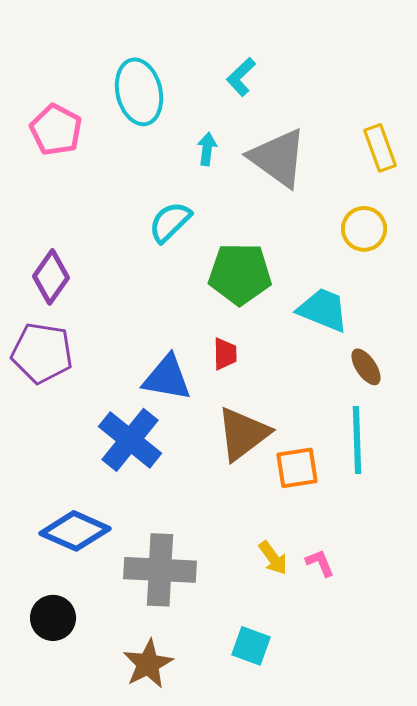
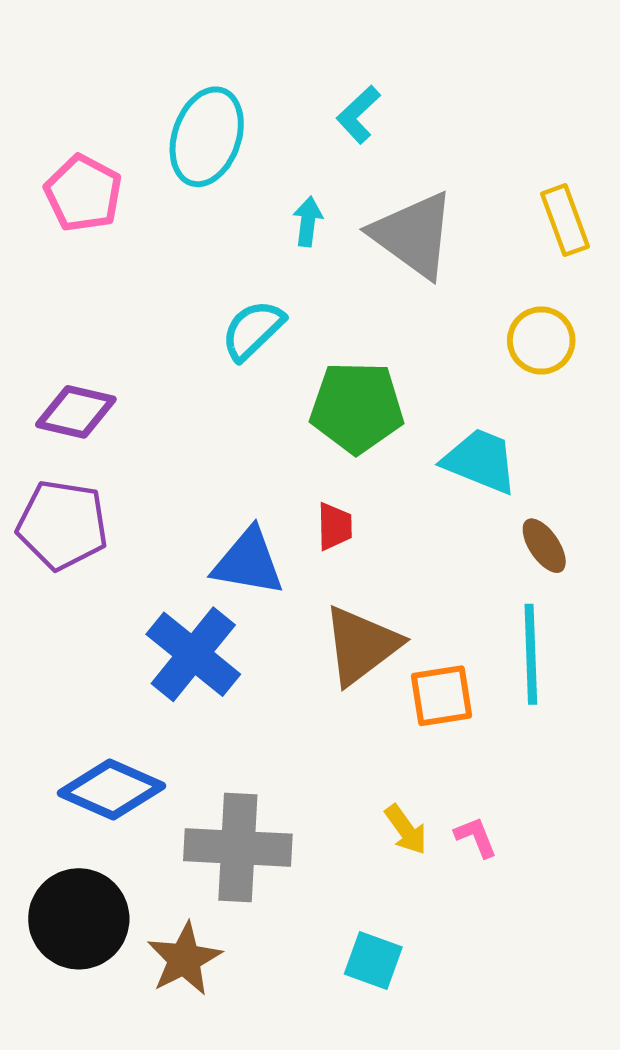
cyan ellipse: (139, 92) -> (207, 137), turned 32
purple diamond: (51, 277) -> (76, 412), turned 68
black circle: (53, 618) -> (79, 919), size x1.5
brown star: (148, 664) -> (184, 959), moved

